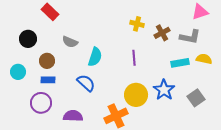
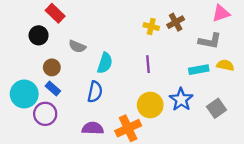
brown cross: (162, 33) -> (176, 22), moved
black circle: (28, 39) -> (39, 35), moved
cyan circle: (18, 72) -> (24, 94), moved, size x1.6
blue rectangle: (48, 80) -> (53, 88), turned 40
blue semicircle: (86, 83) -> (95, 92), turned 60
purple semicircle: (73, 116) -> (93, 128), moved

